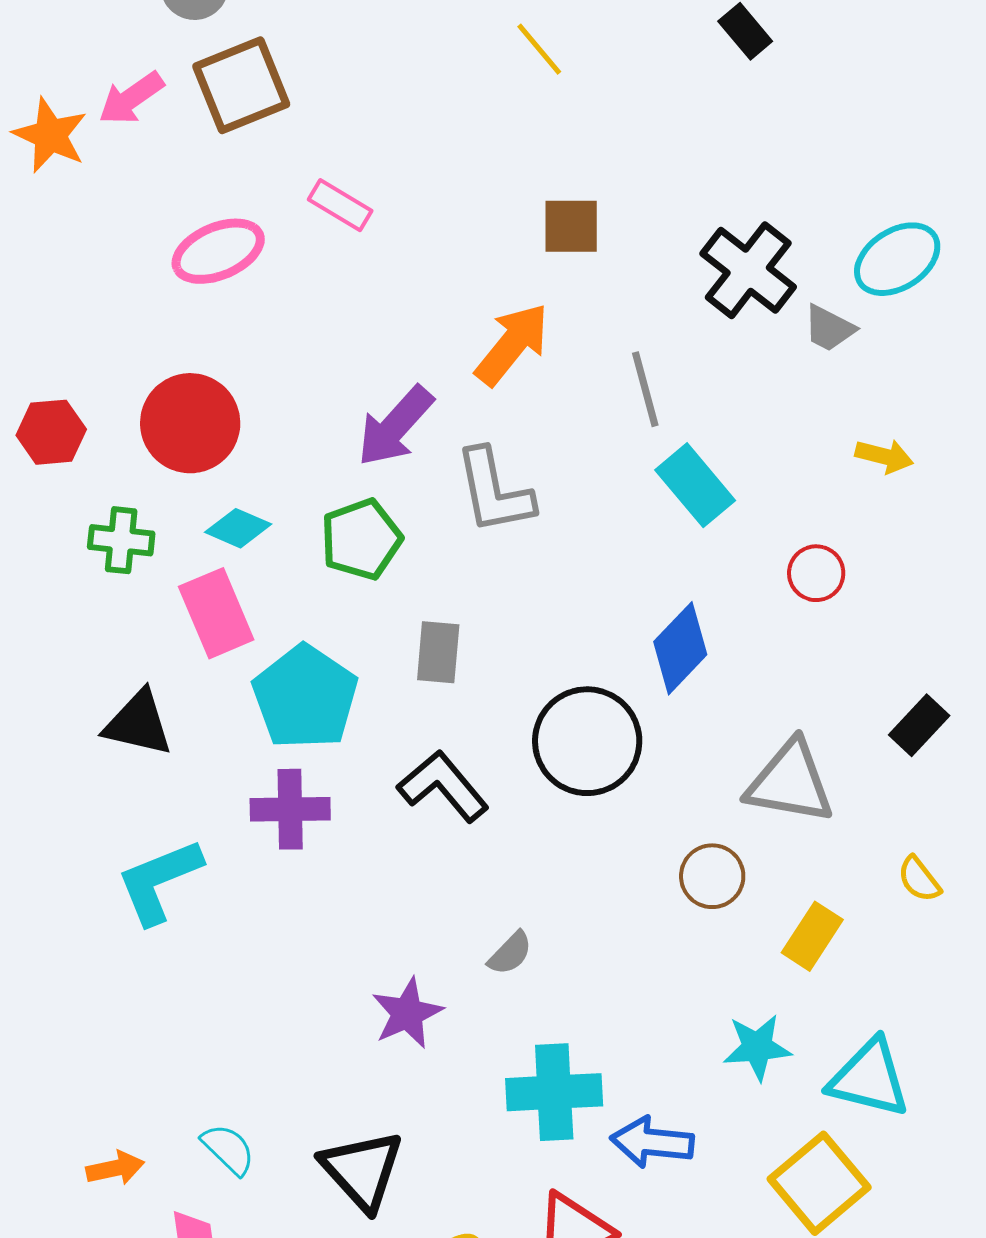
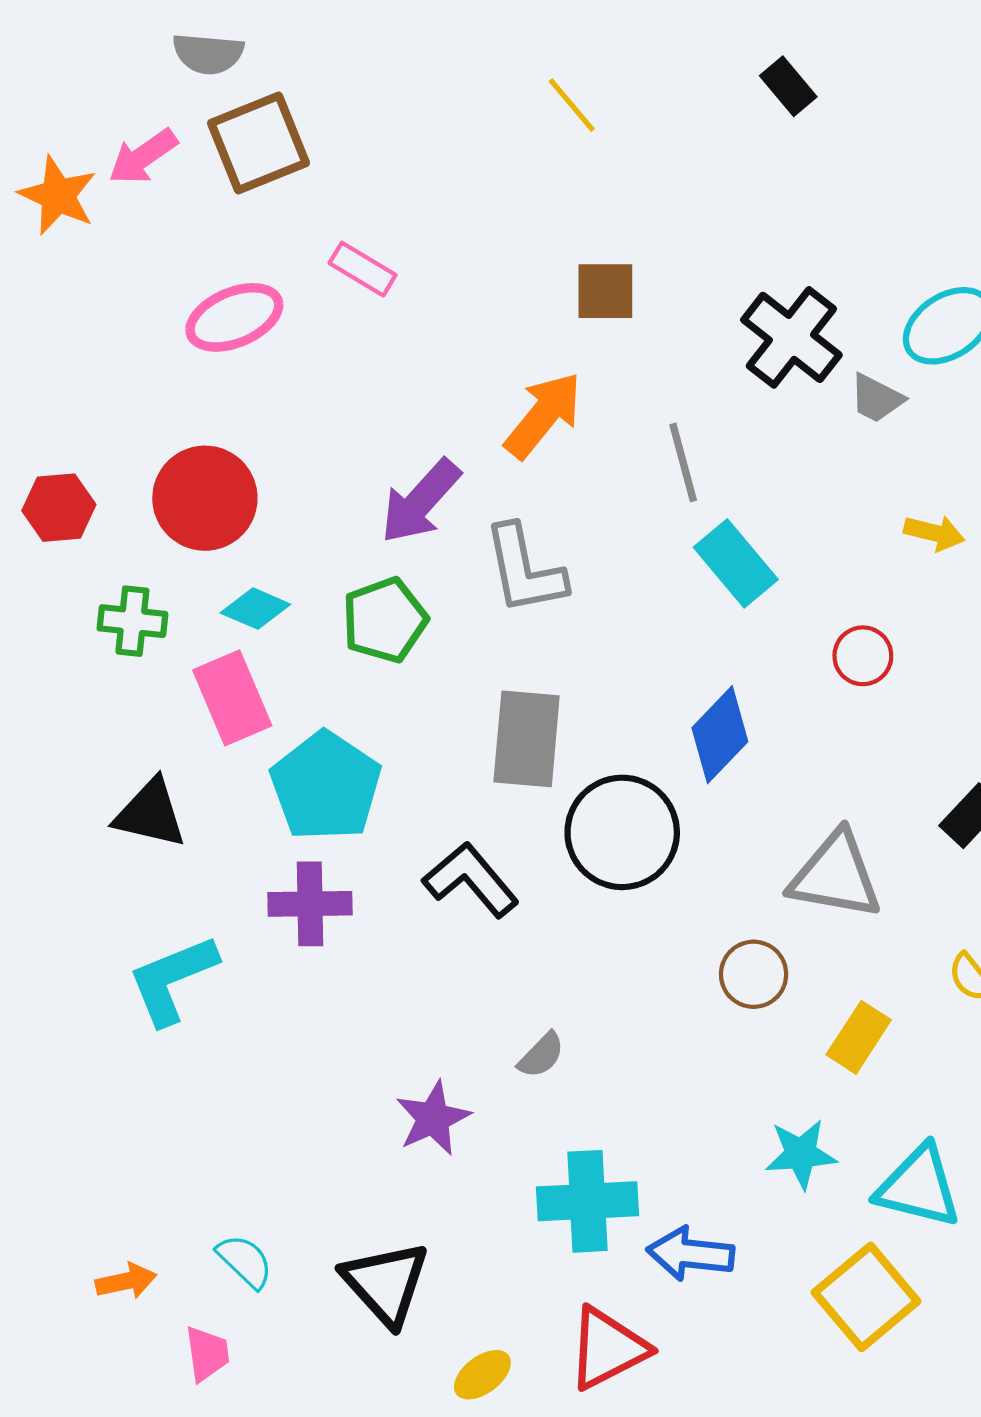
gray rectangle: (438, 652) -> (527, 739), moved, size x1.5

